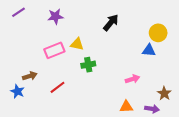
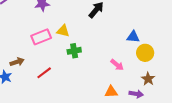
yellow circle: (158, 33) -> (145, 53), moved
pink arrow: (132, 79) -> (117, 65), turned 56

